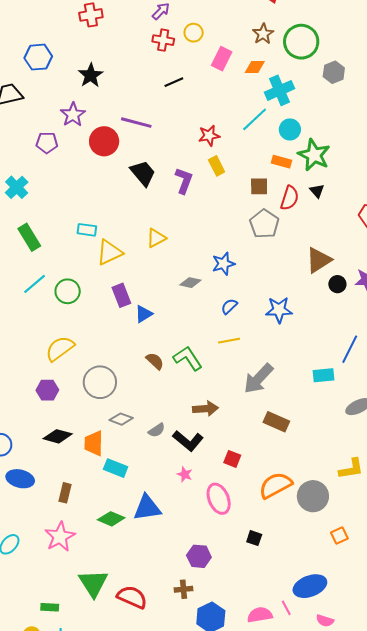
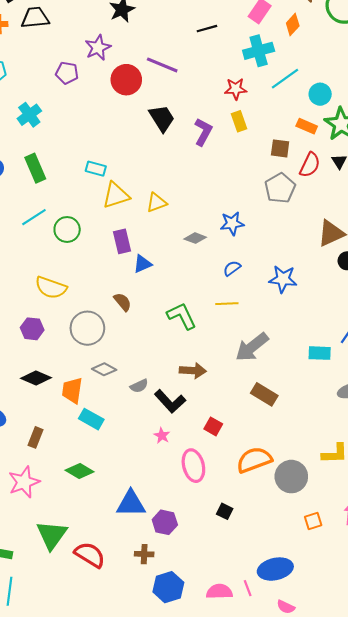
orange diamond: (255, 67) -> (293, 25), turned -55
cyan cross: (279, 90) -> (259, 51), moved
yellow triangle: (156, 238) -> (156, 203), moved
yellow semicircle: (60, 348) -> (51, 288), turned -132
brown semicircle: (155, 361) -> (123, 302), moved
blue triangle: (147, 508) -> (131, 504), moved

